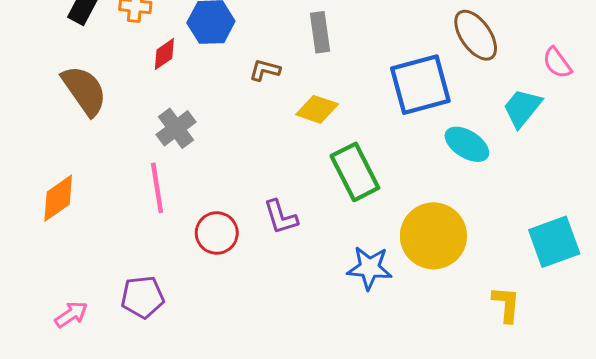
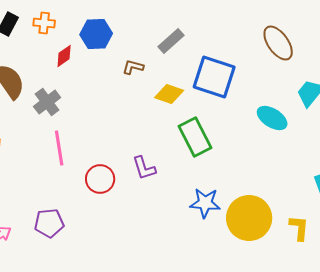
gray rectangle: (320, 32) -> (171, 41), turned 56
blue square: (420, 85) -> (214, 77), moved, turned 33
gray cross: (176, 128) -> (47, 102), moved
yellow circle: (433, 236) -> (249, 218), moved

